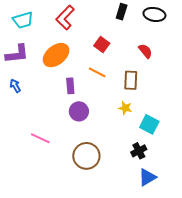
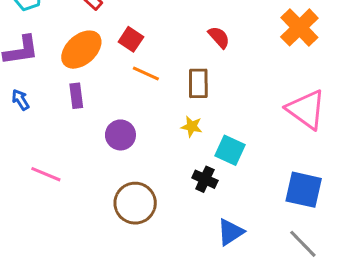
red square: (102, 45) -> (131, 39), moved
purple rectangle: (70, 86) -> (76, 96), moved
pink line: (40, 138) -> (46, 174), moved
black cross: (139, 151) -> (205, 179), moved, turned -35

